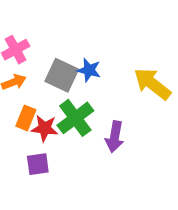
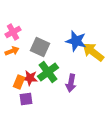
blue star: (89, 70) -> (76, 41), moved, size x1.5
orange rectangle: (26, 118) -> (19, 82), moved

